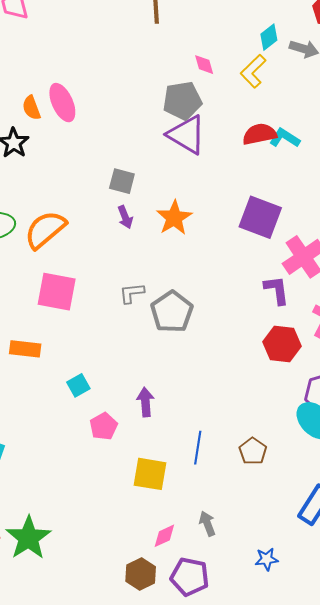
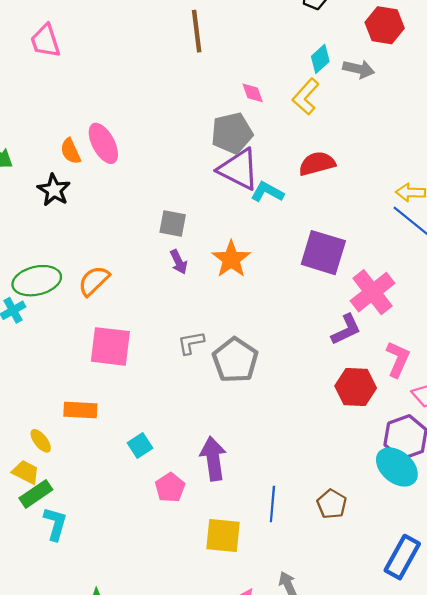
cyan L-shape: (285, 138) -> (267, 192), moved
orange semicircle: (45, 230) -> (94, 281), size x0.7
purple L-shape: (277, 290) -> (346, 330), turned 76
purple arrow: (145, 402) -> (213, 459), size x1.4

